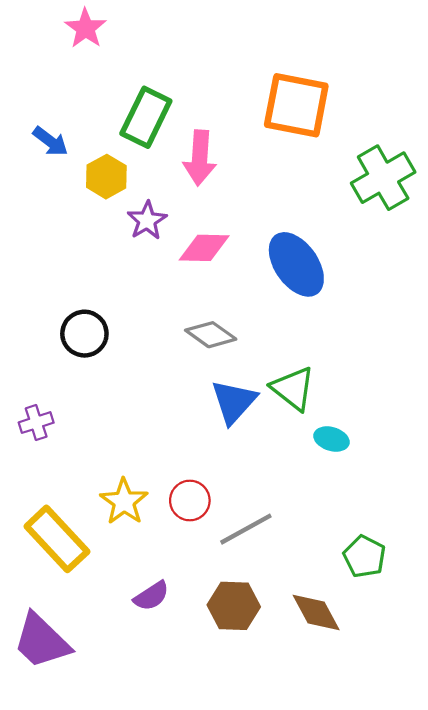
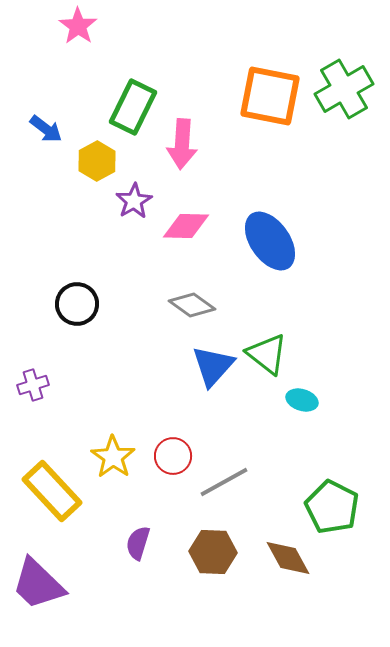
green cross: (383, 178) -> (344, 89), moved
green pentagon: (364, 557) -> (332, 507), size x1.4
purple semicircle: (151, 596) -> (138, 543), turned 140

